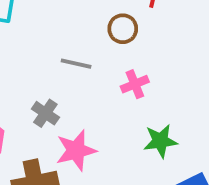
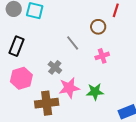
gray line: (76, 64) -> (73, 43), turned 35
green star: (160, 141) -> (95, 92), moved

